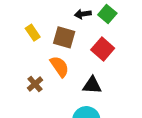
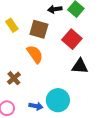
brown cross: (35, 84) -> (14, 78), moved
black triangle: (92, 85) -> (80, 66), moved

